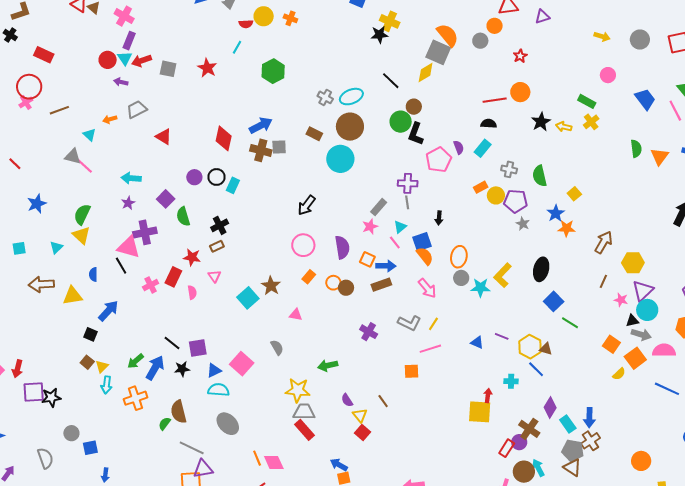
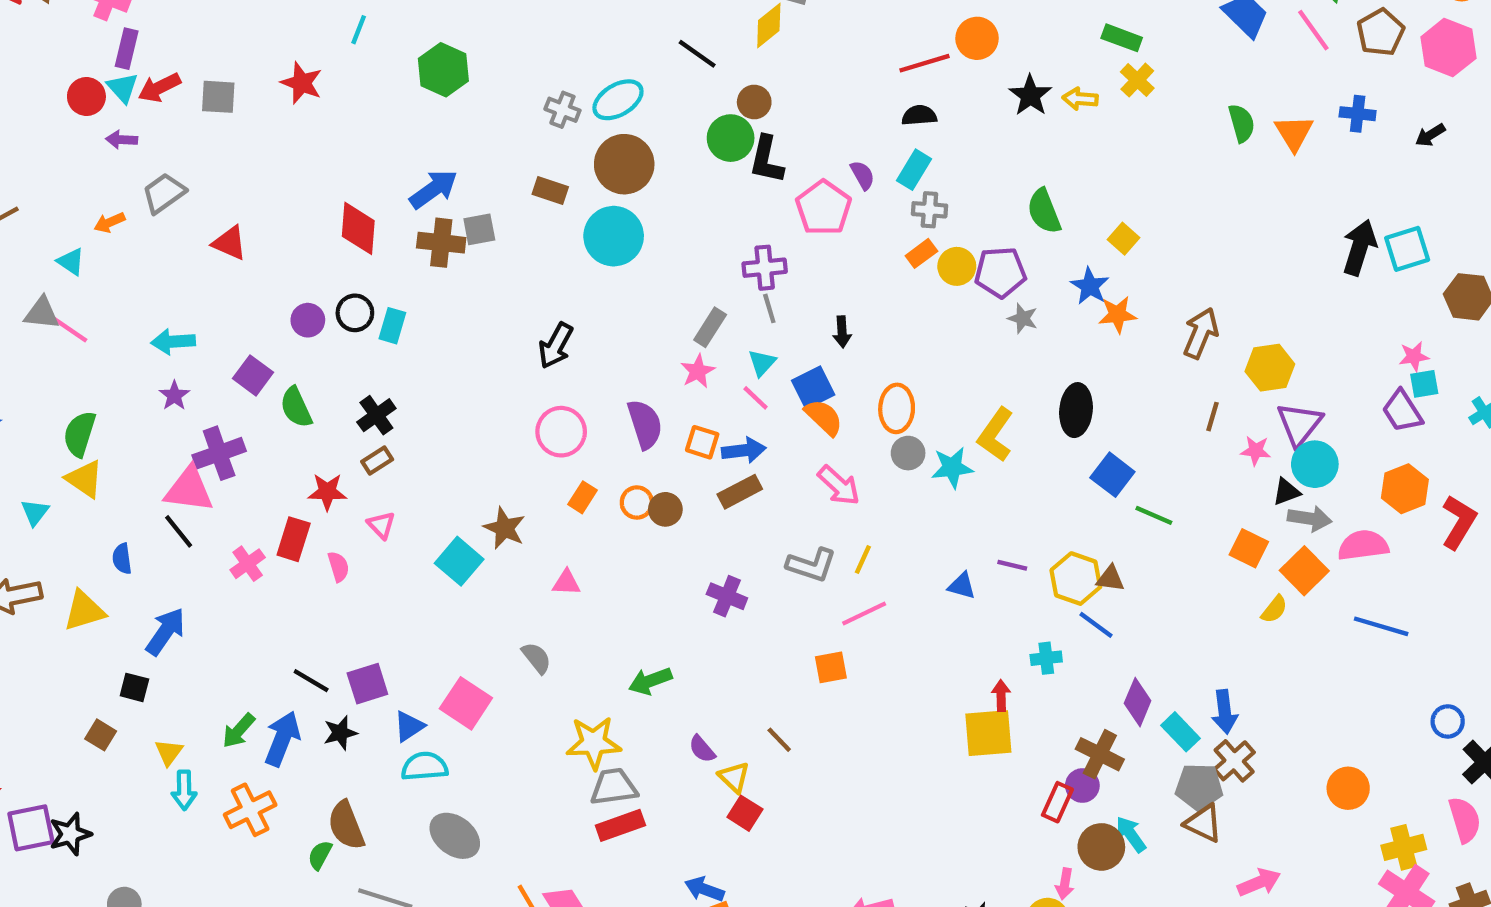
gray cross: (509, 169) -> (929, 210), moved
brown square: (87, 362) -> (101, 735), moved
red rectangle: (305, 430) -> (620, 825), turned -60

